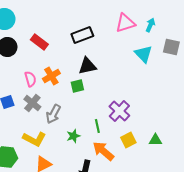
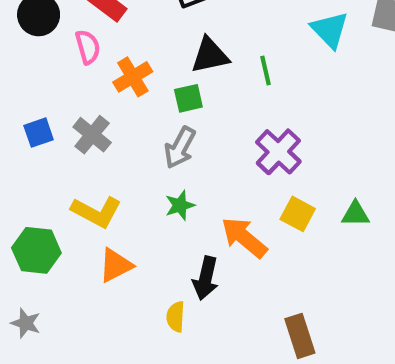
pink semicircle: (30, 79) -> (88, 47), moved
gray arrow: (53, 114) -> (180, 148), moved
green line: (97, 126) -> (266, 70), moved
yellow square: (128, 140) -> (298, 214), turned -35

